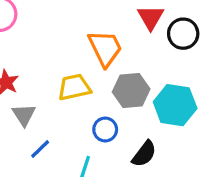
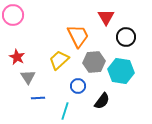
black circle: (183, 34) -> (126, 37), moved
yellow trapezoid: (74, 87) -> (59, 60), turned -30
blue line: (40, 149) -> (38, 98), turned 40

